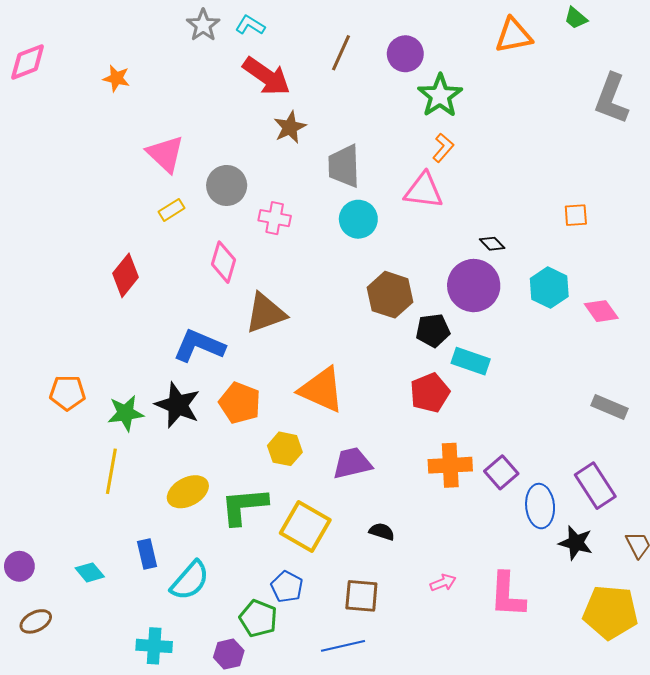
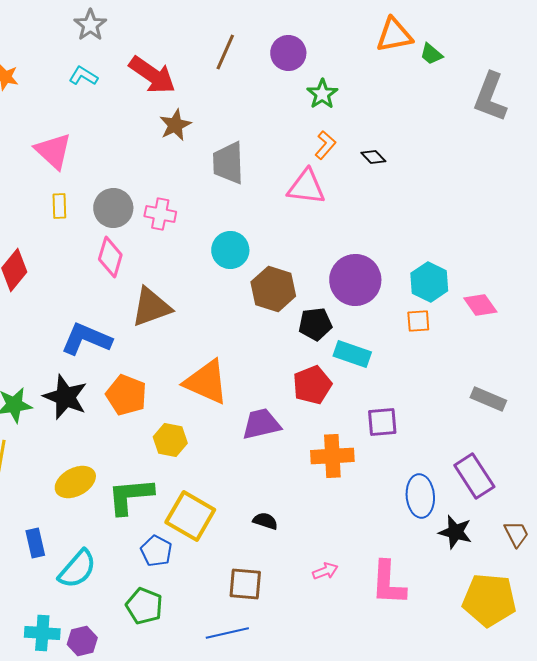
green trapezoid: (576, 18) -> (431, 54), moved
cyan L-shape: (250, 25) -> (83, 76), moved
green star: (440, 96) -> (322, 94), size x0.7
gray circle: (227, 185) -> (113, 208), moved
yellow rectangle: (172, 210) -> (59, 206), turned -60
orange square: (576, 215) -> (418, 321), moved
cyan circle: (358, 219) -> (230, 250), moved
black diamond: (492, 244) -> (373, 157), moved
purple trapezoid: (352, 463) -> (261, 424), moved
purple square: (501, 472) -> (382, 422), moved, turned 36
blue pentagon: (287, 587) -> (156, 551), moved
purple hexagon: (229, 654) -> (82, 641), moved

